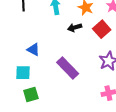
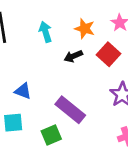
green square: (31, 95) -> (51, 135), moved

